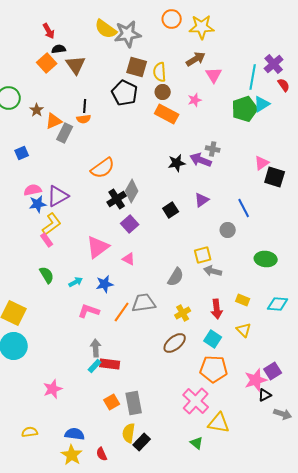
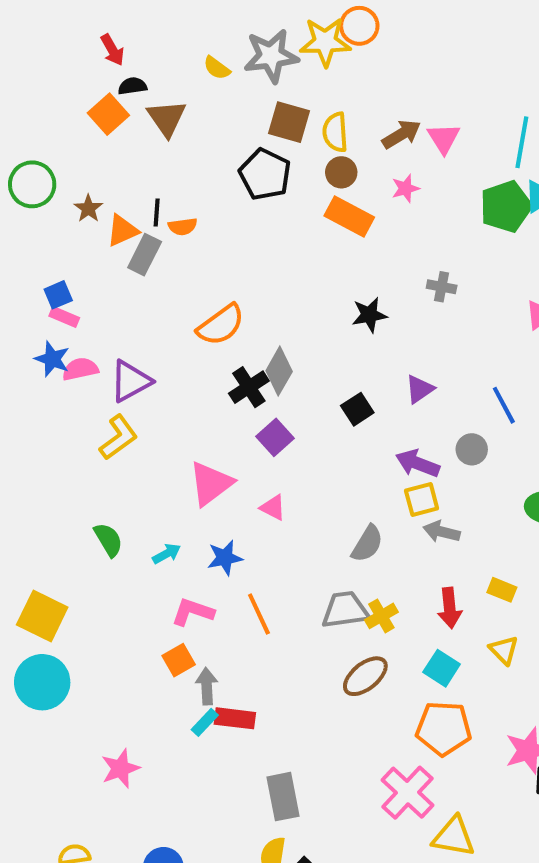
yellow star: (202, 27) -> (325, 42), moved
yellow semicircle: (106, 29) -> (217, 68), moved, size x0.6
brown arrow: (196, 59) -> (401, 134), moved
black line: (85, 106) -> (157, 212), moved
purple arrow: (201, 160) -> (418, 463), moved
blue star: (38, 204) -> (52, 359), moved, turned 30
pink rectangle: (47, 240) -> (64, 317), moved, turned -32
gray trapezoid: (144, 303) -> (345, 610), moved
orange line: (122, 312) -> (259, 614), turned -60
orange square: (112, 402) -> (179, 660), moved

